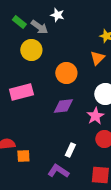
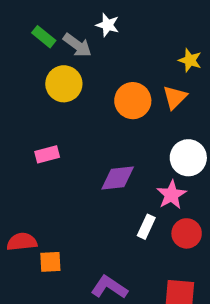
orange circle: (66, 73) -> (133, 101), moved
pink rectangle: (21, 92) -> (47, 154), size x0.6
white rectangle: (70, 150) -> (146, 227), moved

